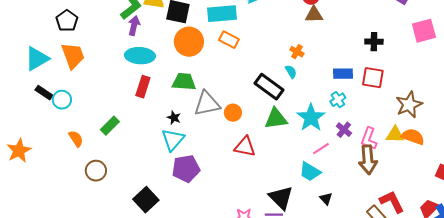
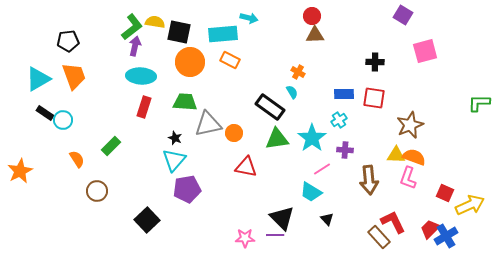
black pentagon: (67, 21) -> (68, 41), turned 30
purple cross: (344, 130) -> (345, 150), turned -35
pink L-shape: (369, 139) -> (408, 178), moved

